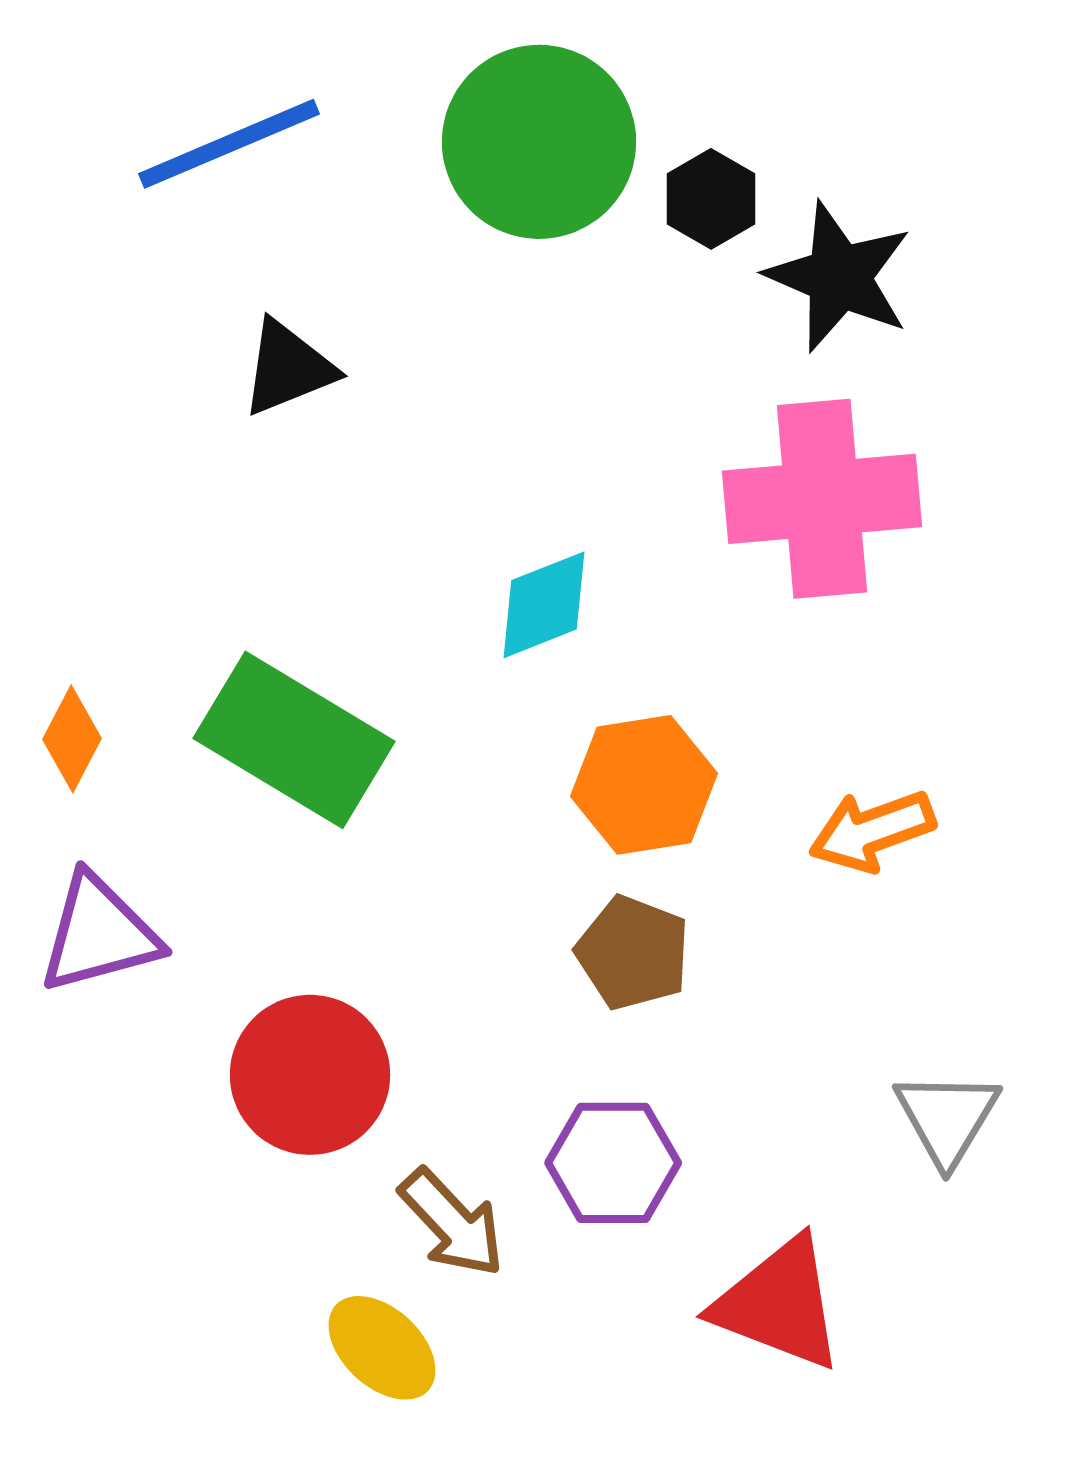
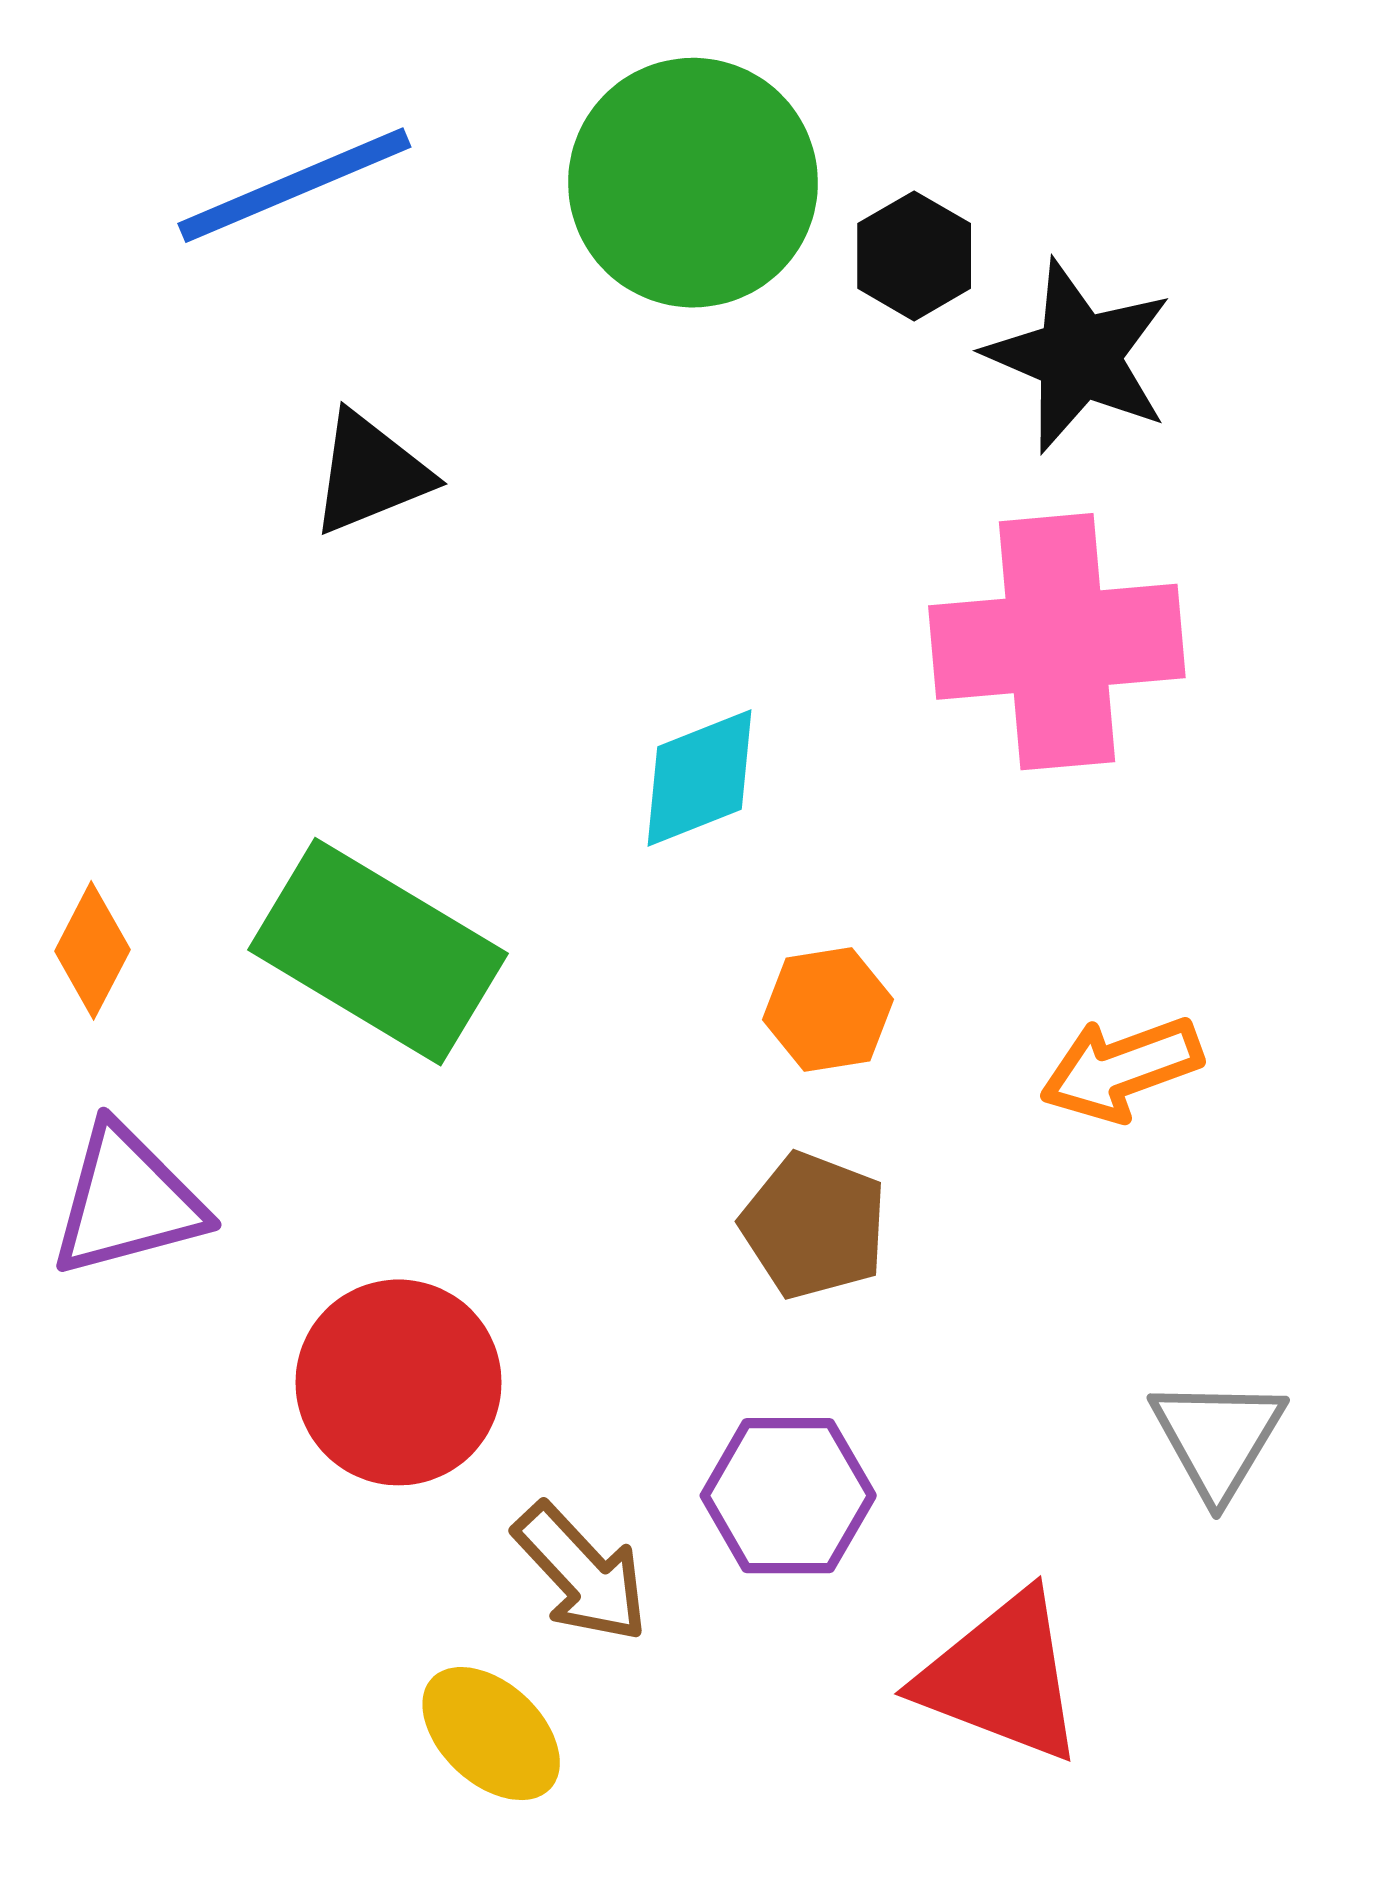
orange hexagon: (644, 785) -> (828, 1010), size x0.7

